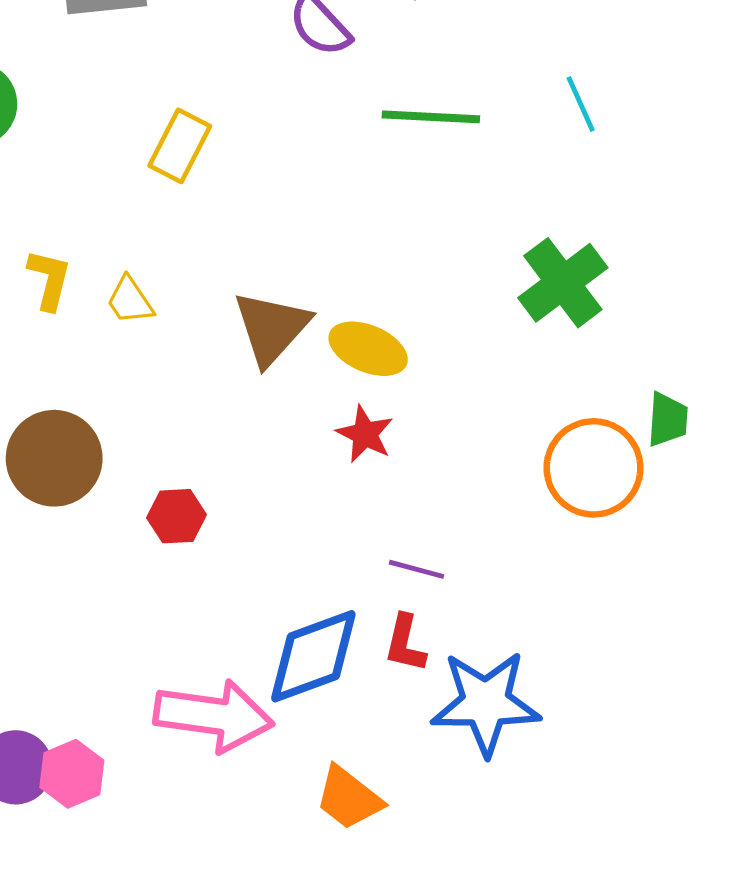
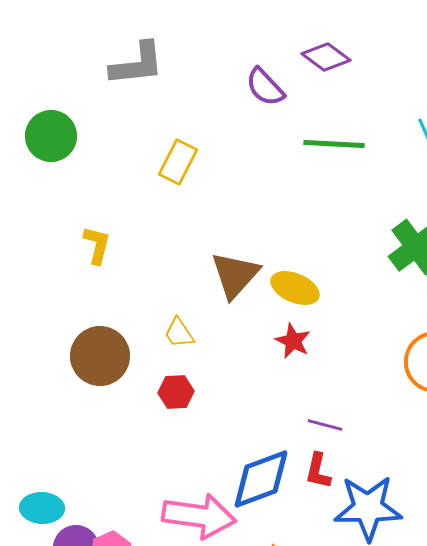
yellow trapezoid: (130, 300) -> (179, 333), moved

